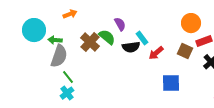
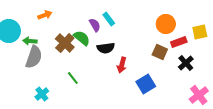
cyan rectangle: (142, 38) -> (109, 19), moved
red arrow: (156, 53) -> (122, 65), moved, turned -35
green line: (68, 77) -> (73, 78), moved
blue square: (171, 83) -> (146, 84), turned -30

